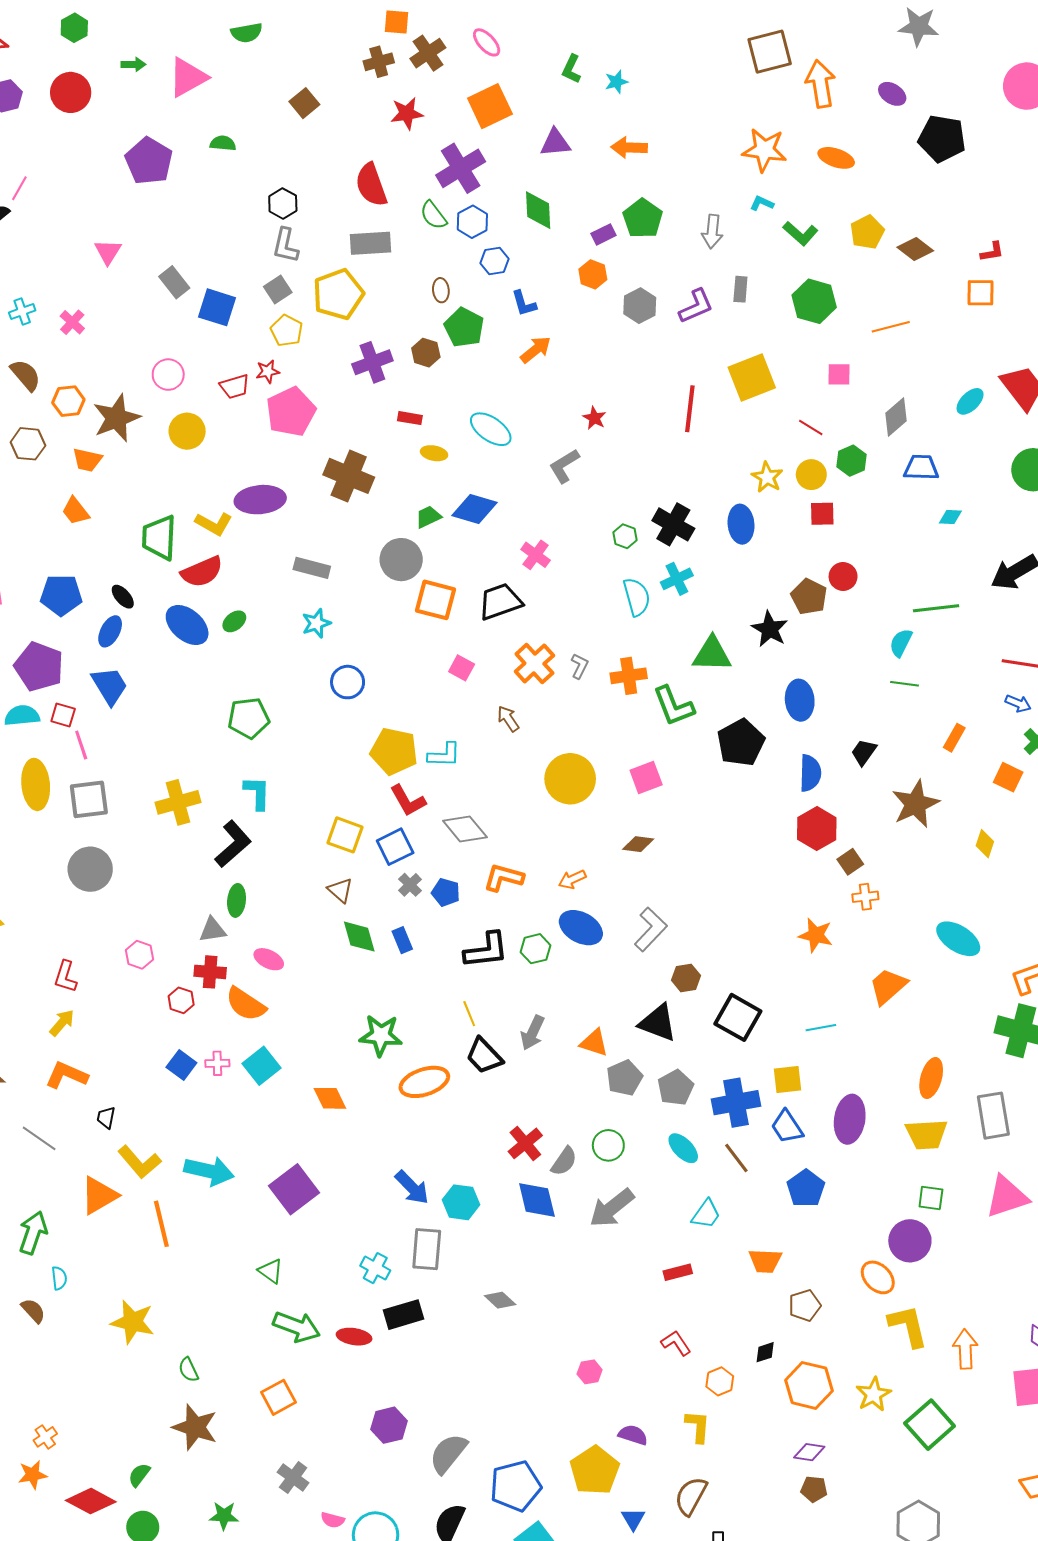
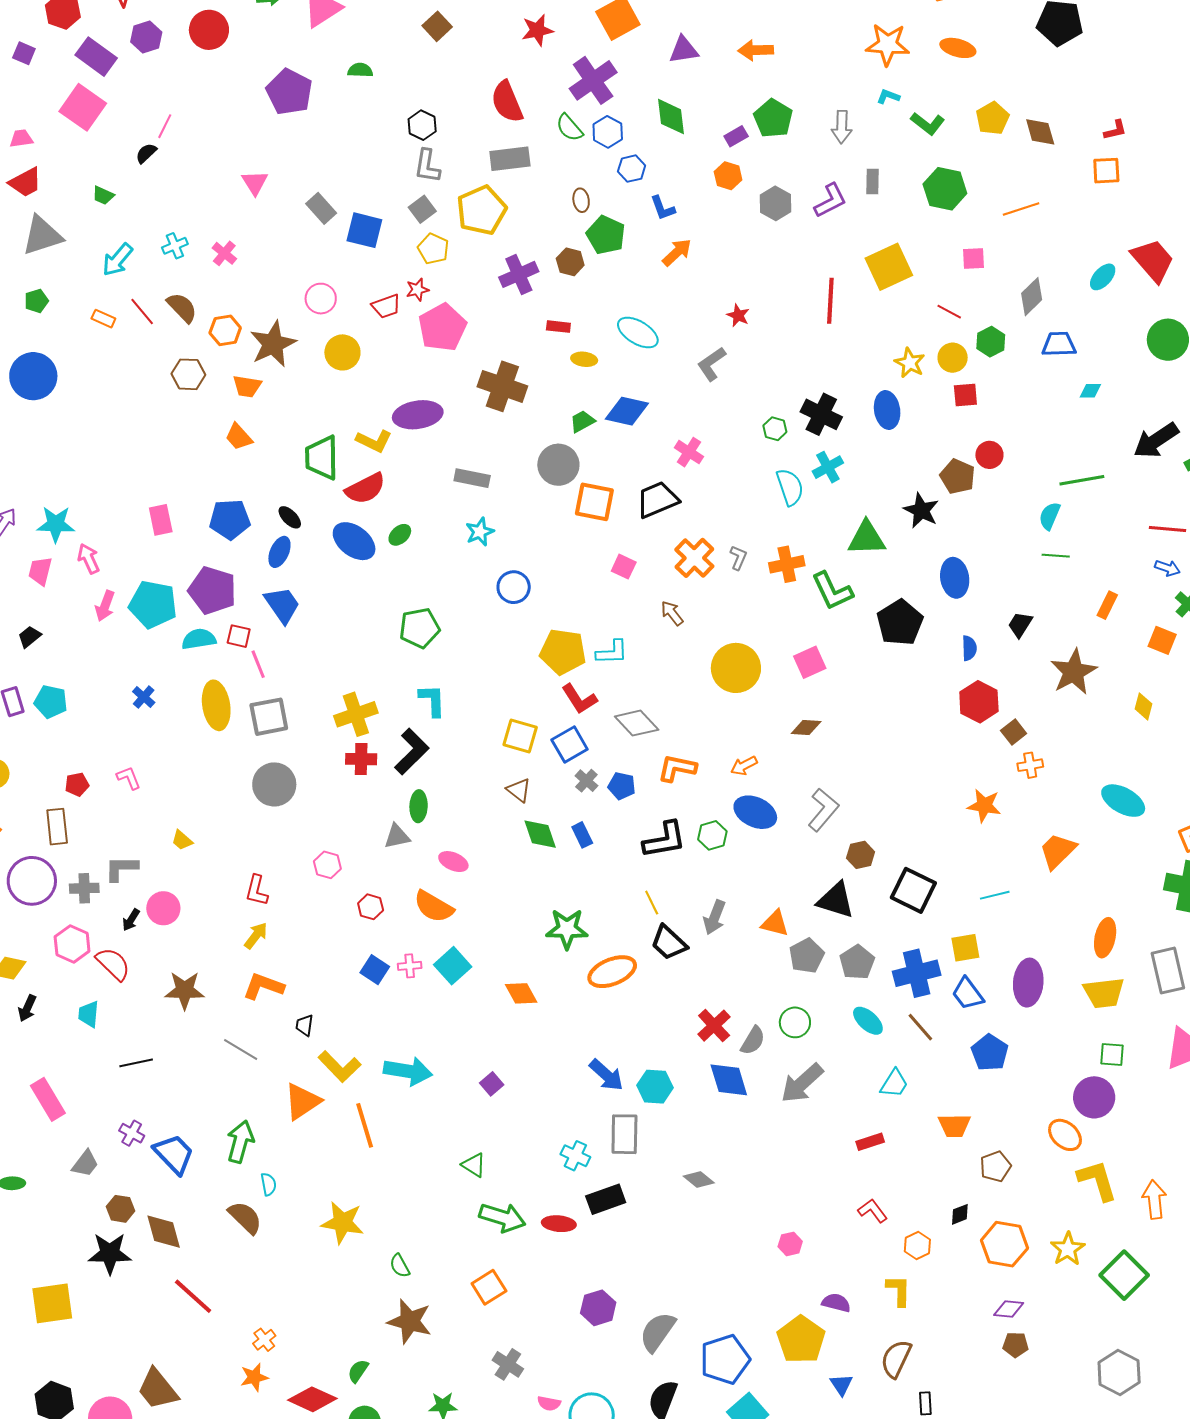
brown diamond: (915, 249) -> (1040, 132), turned 40
blue semicircle: (810, 773) -> (969, 648), size x0.7
red cross: (210, 972) -> (361, 759), moved
purple square: (294, 1189) -> (492, 1084), size x0.5
brown semicircle: (33, 1311) -> (245, 1218), size x1.4

